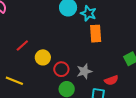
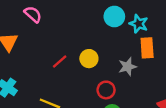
yellow circle: (43, 57) -> (89, 59), moved
gray star: (84, 71) -> (128, 67), moved

